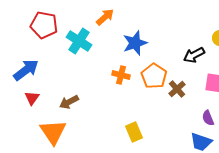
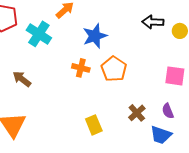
black arrow: (194, 55) -> (153, 22), moved, turned 30
brown cross: (177, 89) -> (137, 113), moved
brown arrow: (69, 102) -> (22, 79), moved, turned 66

